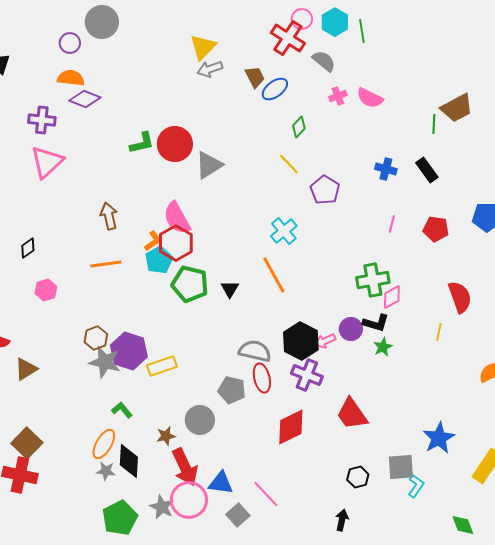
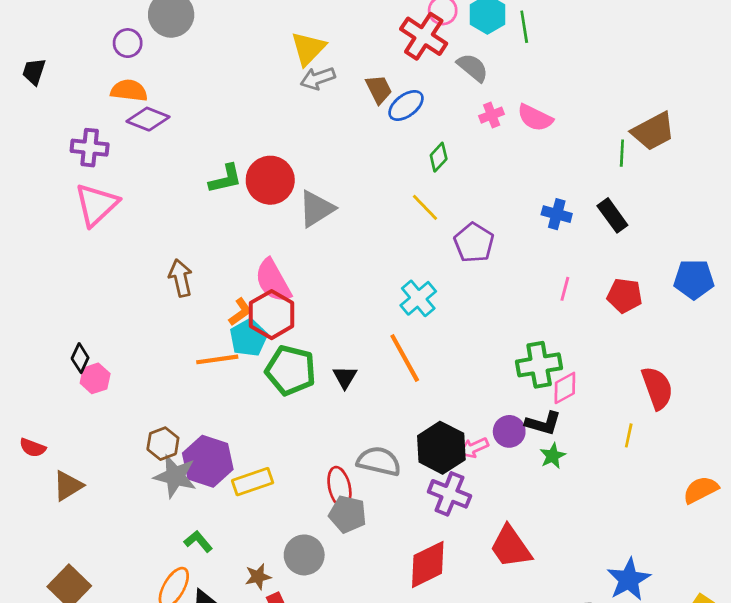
black diamond: (28, 248) -> (80, 358), moved, turned -30
orange line: (106, 264) -> (217, 359), moved
red ellipse: (262, 378) -> (339, 487), moved

